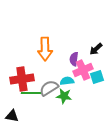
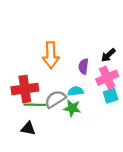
pink cross: (83, 70) -> (107, 78), moved
cyan square: (97, 77) -> (111, 96), moved
black triangle: (12, 116) -> (28, 128), moved

